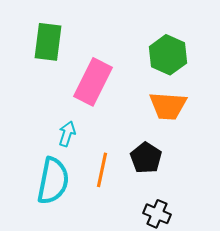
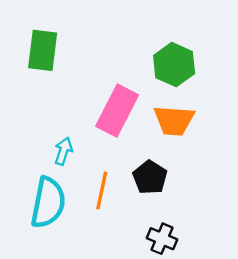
pink rectangle: (93, 82) -> (117, 111), moved

